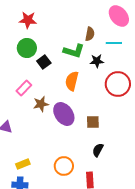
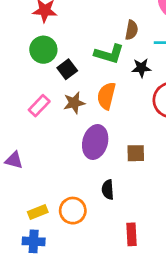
brown star: (41, 104) -> (74, 103), moved
purple ellipse: (64, 114) -> (95, 142), turned 50
black semicircle: (98, 150) -> (108, 190), moved, turned -32
orange circle: (64, 166) -> (73, 211), moved

